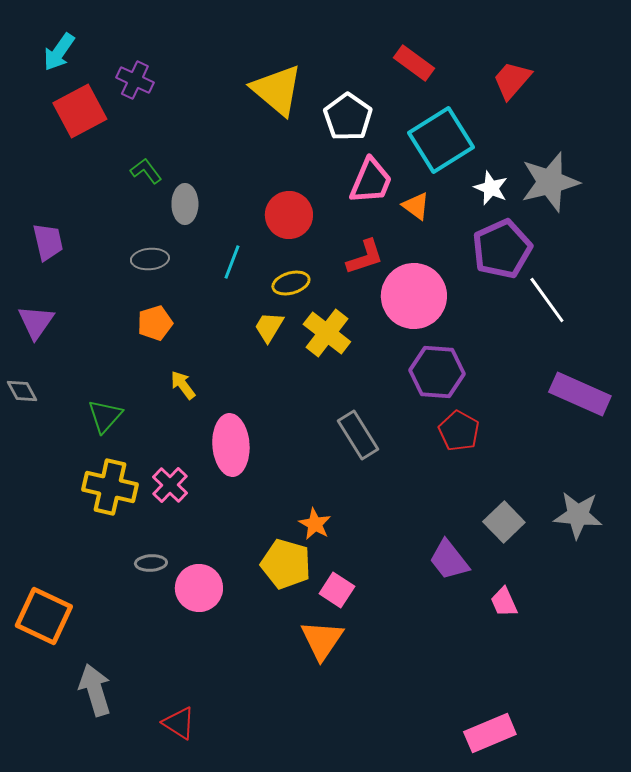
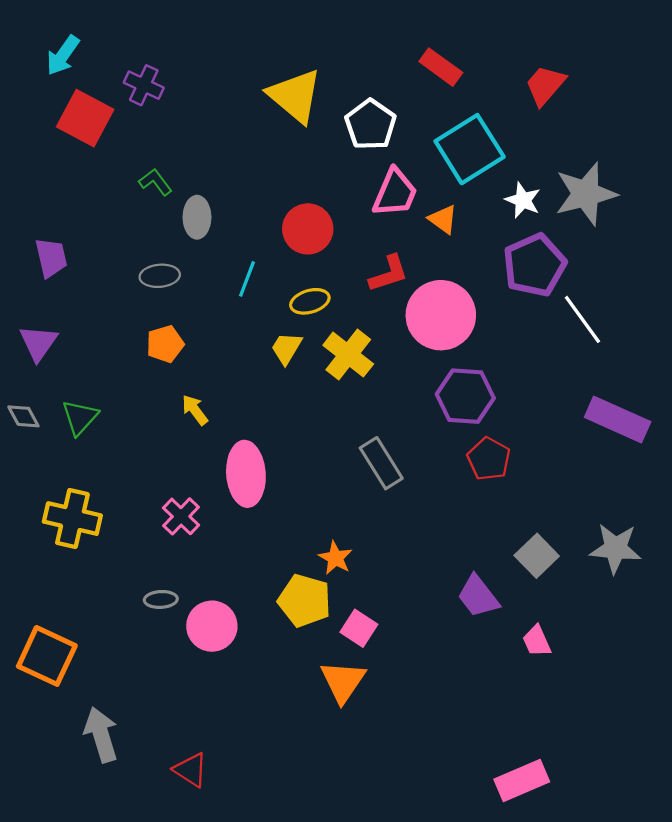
red square: (80, 111) -> (85, 118), turned -34
green triangle: (105, 416) -> (80, 417), moved
yellow cross: (110, 487) -> (72, 519), moved

